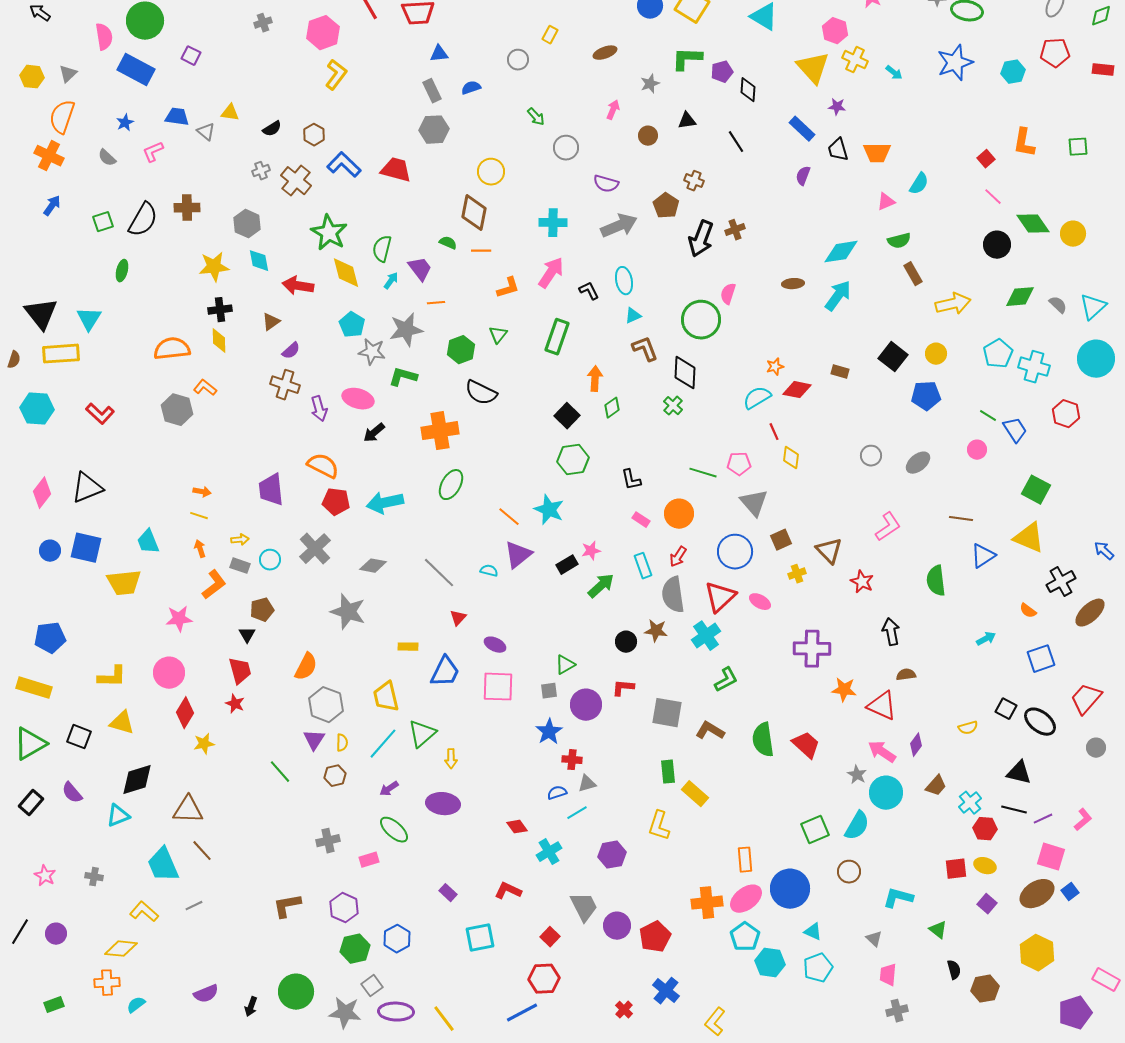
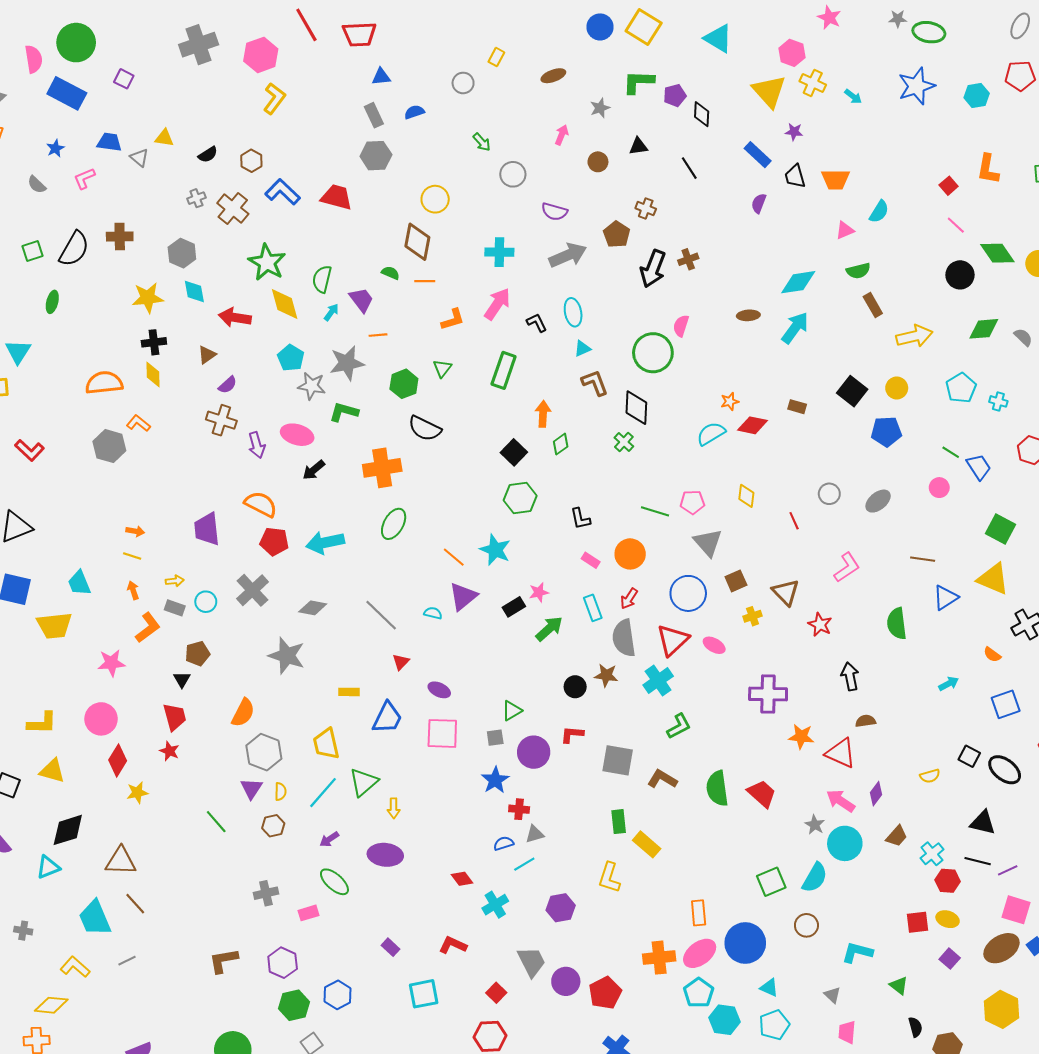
gray cross: (263, 23) -> (199, 45), size x2.0
cyan cross: (1034, 367) -> (998, 401), size x0.6
red line: (774, 432) -> (794, 521), moved

